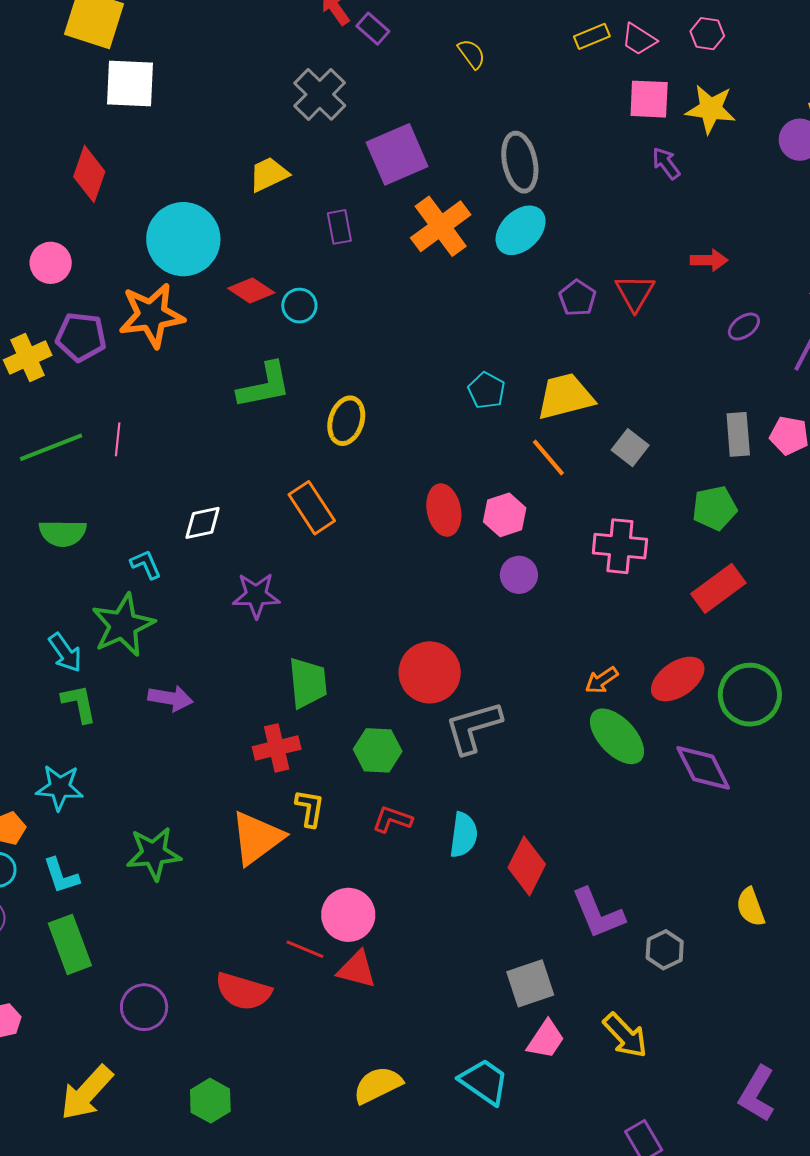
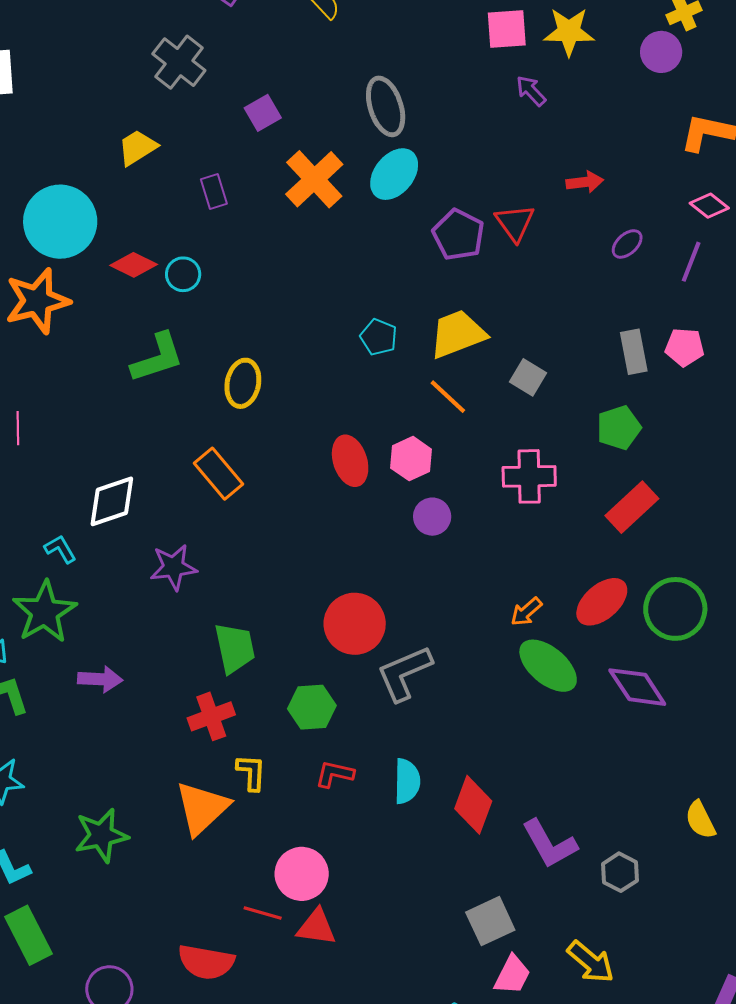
purple square: (397, 154) -> (263, 113), size x0.6
purple pentagon: (577, 298) -> (458, 235), size x1.4
white diamond: (203, 523) -> (112, 501), size x1.4

